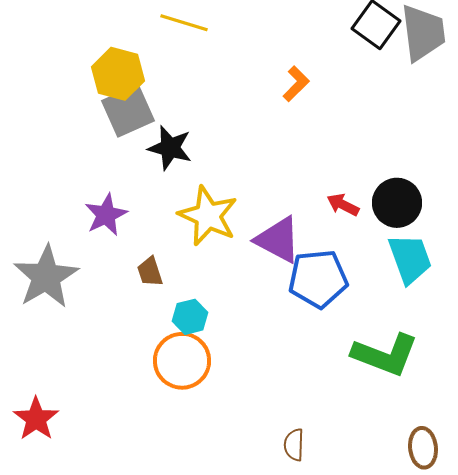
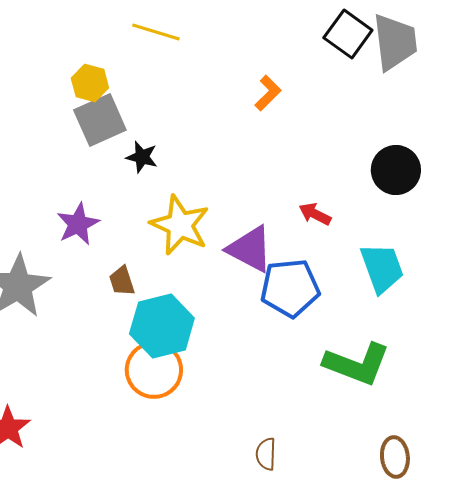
yellow hexagon: (118, 74) -> (90, 83), size x0.7
black star: (170, 148) -> (142, 157), size x0.7
black circle: (397, 203) -> (396, 170), moved
cyan hexagon: (190, 317) -> (162, 326), size x1.8

